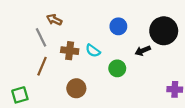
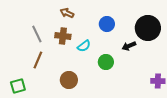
brown arrow: (54, 20) -> (67, 13), moved
brown cross: (70, 51) -> (63, 36), moved
cyan semicircle: (93, 51) -> (84, 46), turned -72

